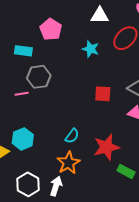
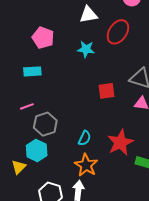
cyan rectangle: (23, 51) -> (32, 71), moved
gray hexagon: (39, 77) -> (45, 124), moved

